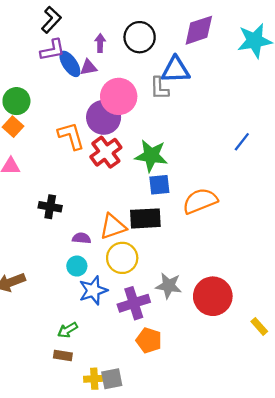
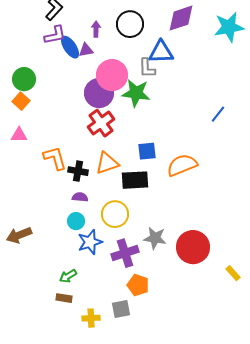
orange L-shape: (71, 136) -> (55, 158), moved
green star: (151, 156) -> (136, 93), moved
black cross: (50, 207) -> (78, 171), moved
orange triangle: (113, 227) -> (107, 163), moved
gray square: (112, 379) -> (121, 309), moved

